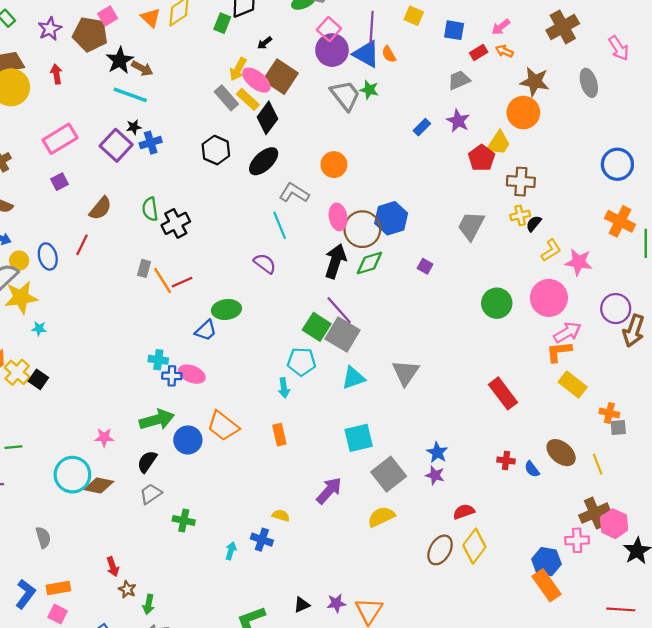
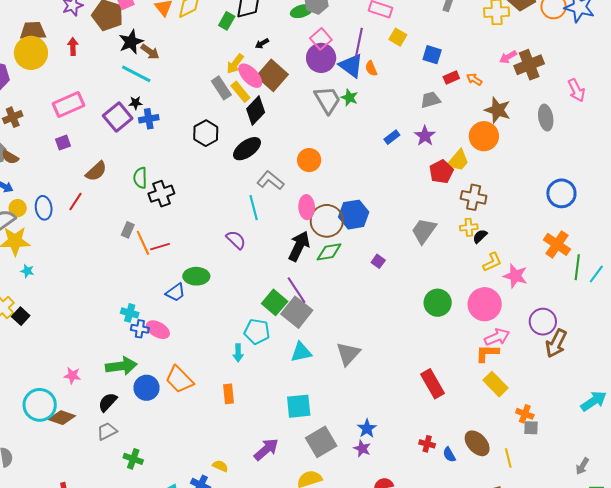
pink arrow: (501, 27) -> (508, 57), moved

